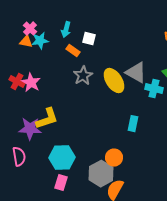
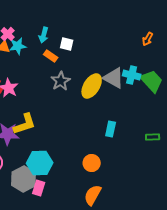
yellow ellipse: (114, 81) -> (92, 86), turned 65
cyan cross: (154, 89) -> (132, 75), moved
gray hexagon: (101, 174) -> (24, 179), moved

